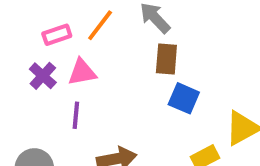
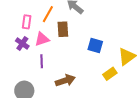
pink rectangle: (57, 35) -> (27, 22), turned -56
brown rectangle: (166, 59) -> (63, 29), moved

